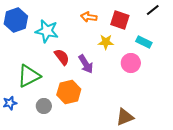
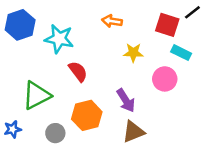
red square: (120, 20) -> (167, 25), moved
purple arrow: (86, 64) -> (126, 100), moved
brown triangle: (125, 117) -> (133, 132), moved

